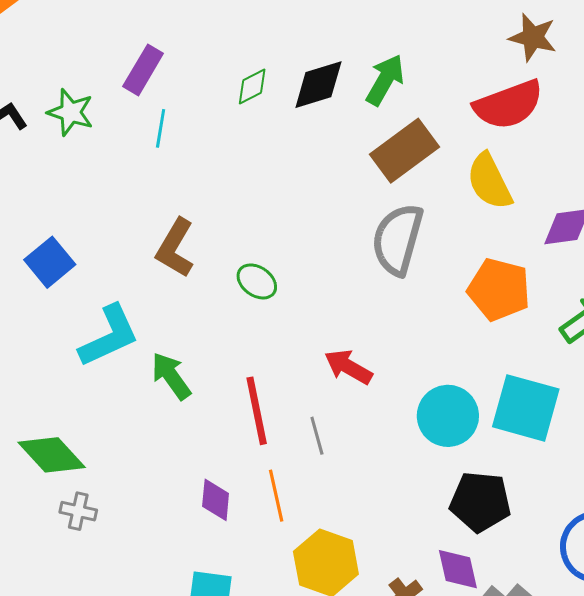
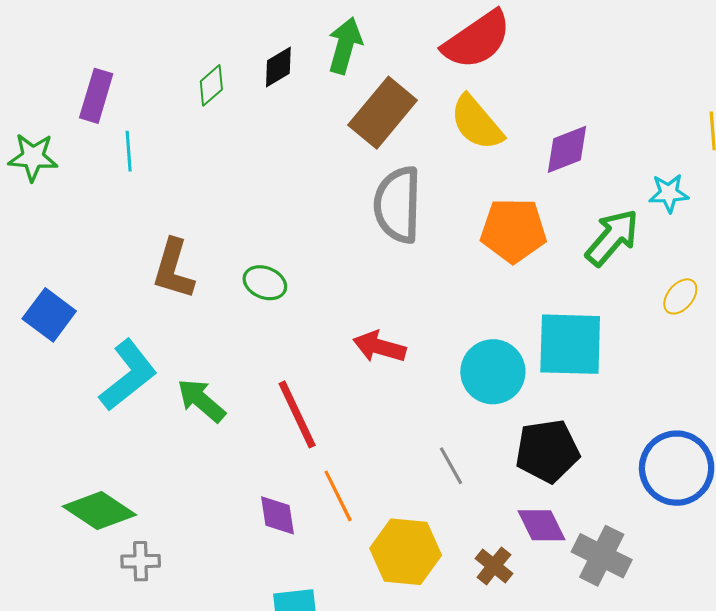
black diamond: (318, 85) -> (278, 67), size x0.7
gray line: (317, 436) -> (451, 466), moved

